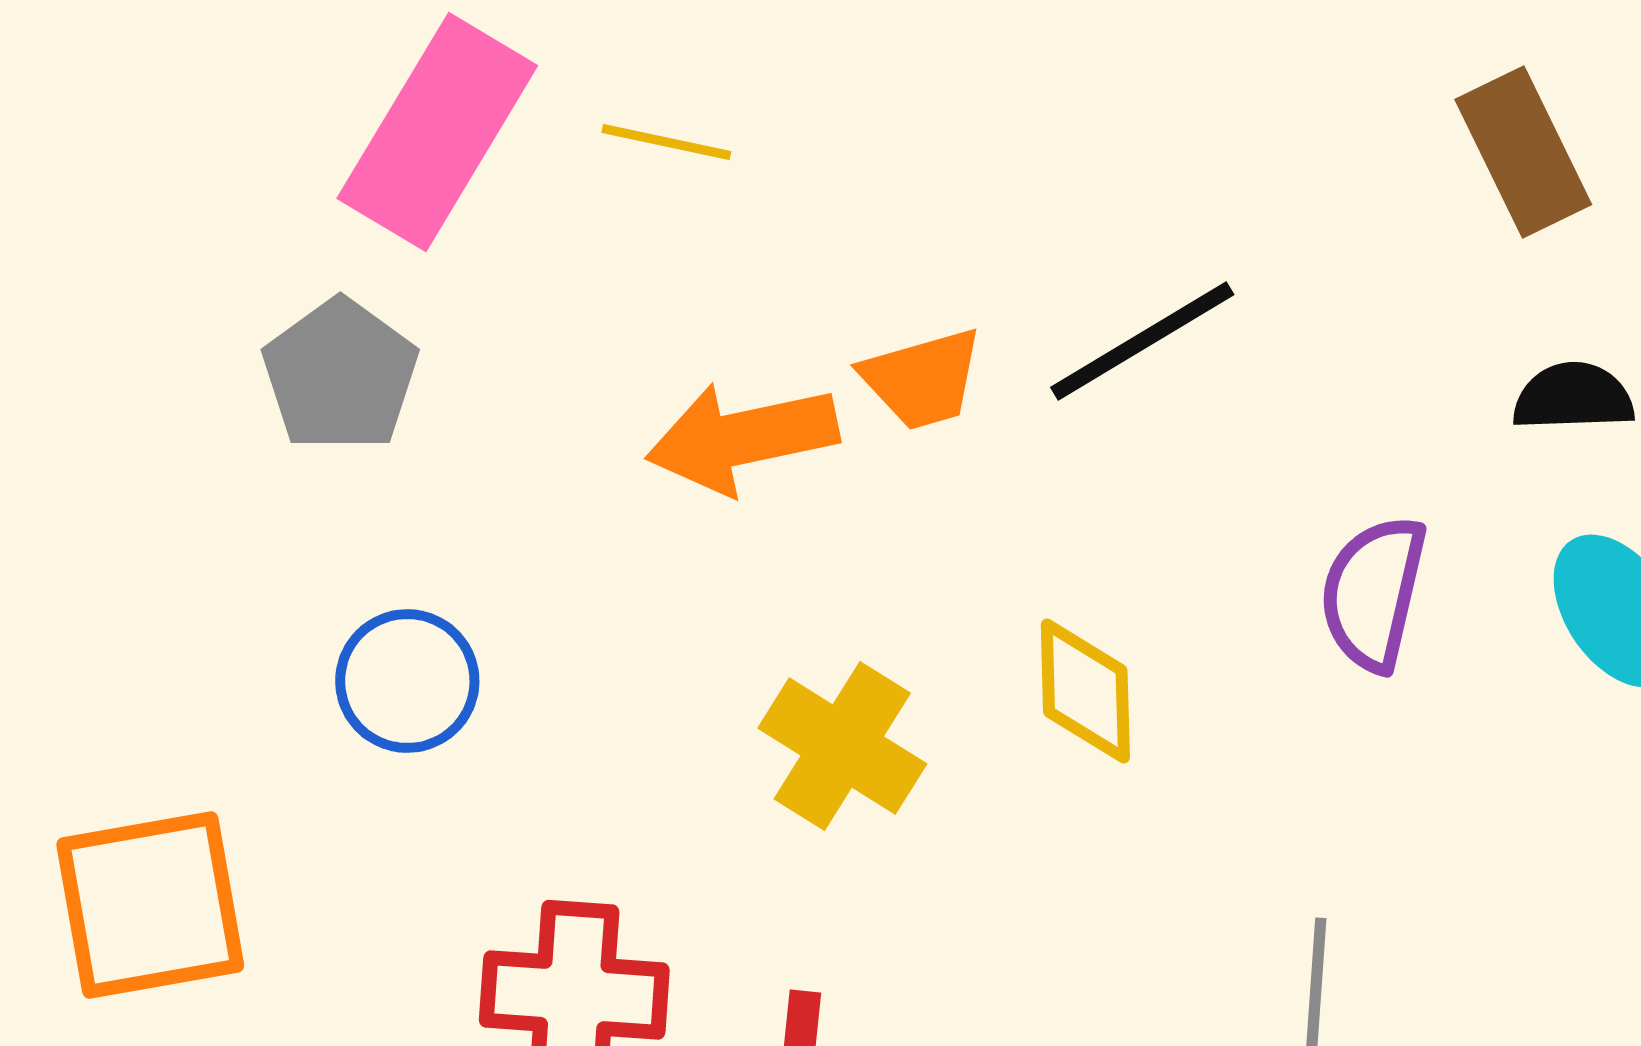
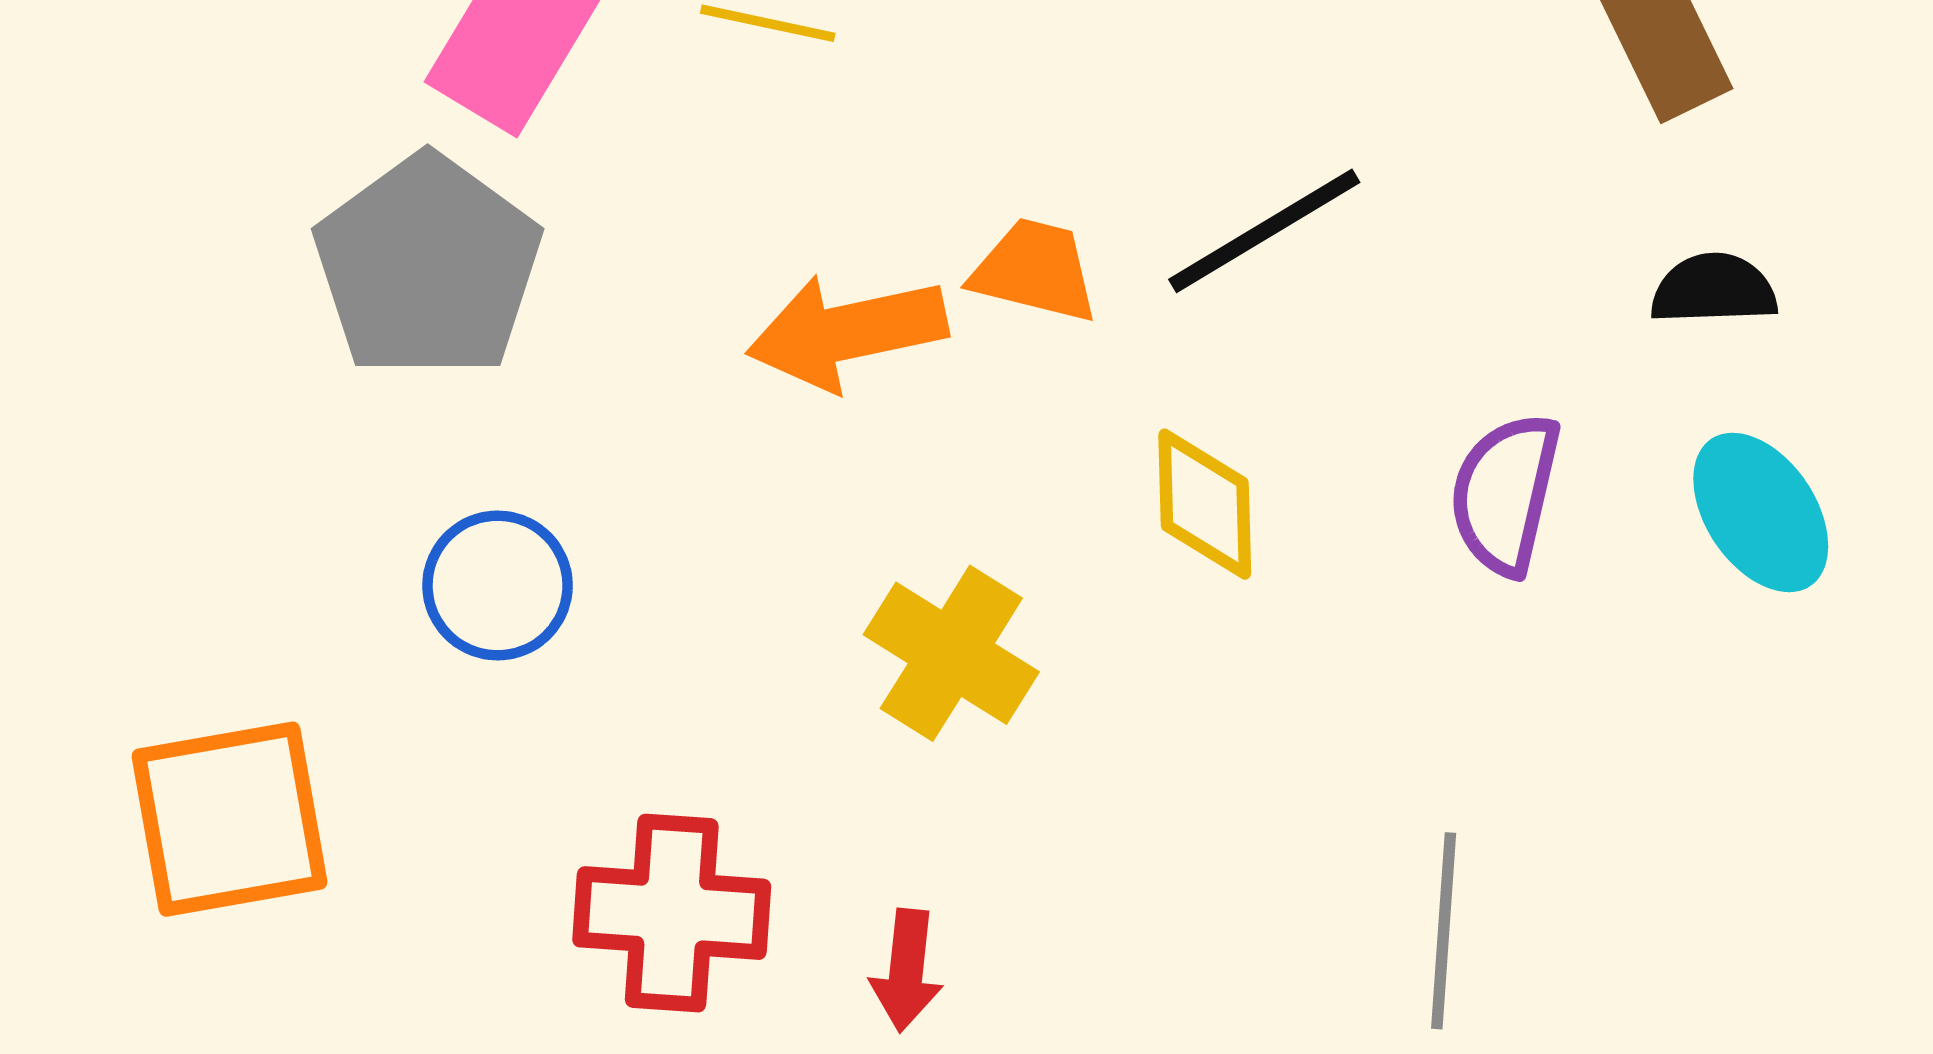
gray pentagon: (340, 375) -> (428, 266), size x1.4
orange trapezoid: (922, 379) -> (1035, 270), turned -150
yellow diamond: (1085, 691) -> (1205, 504), moved

